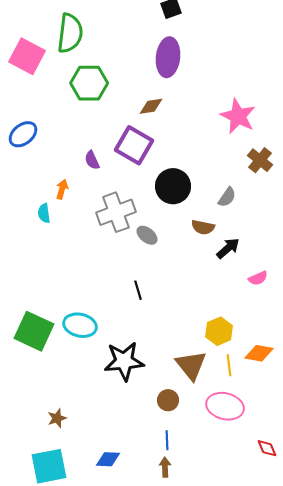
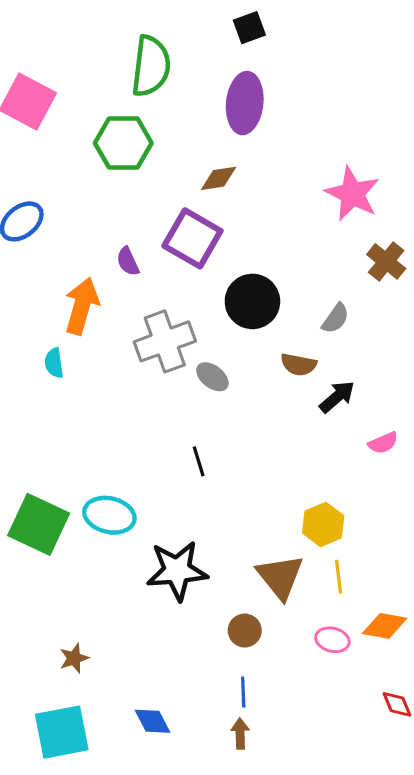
green semicircle: (70, 33) -> (151, 66), moved
orange arrow: (62, 189) -> (82, 306), size x1.8
cyan semicircle: (44, 213) -> (54, 363), moved
orange diamond: (259, 353) -> (385, 626), moved
pink ellipse: (225, 406) -> (332, 640), size x0.6
blue diamond: (108, 459) -> (152, 721), turned 60

